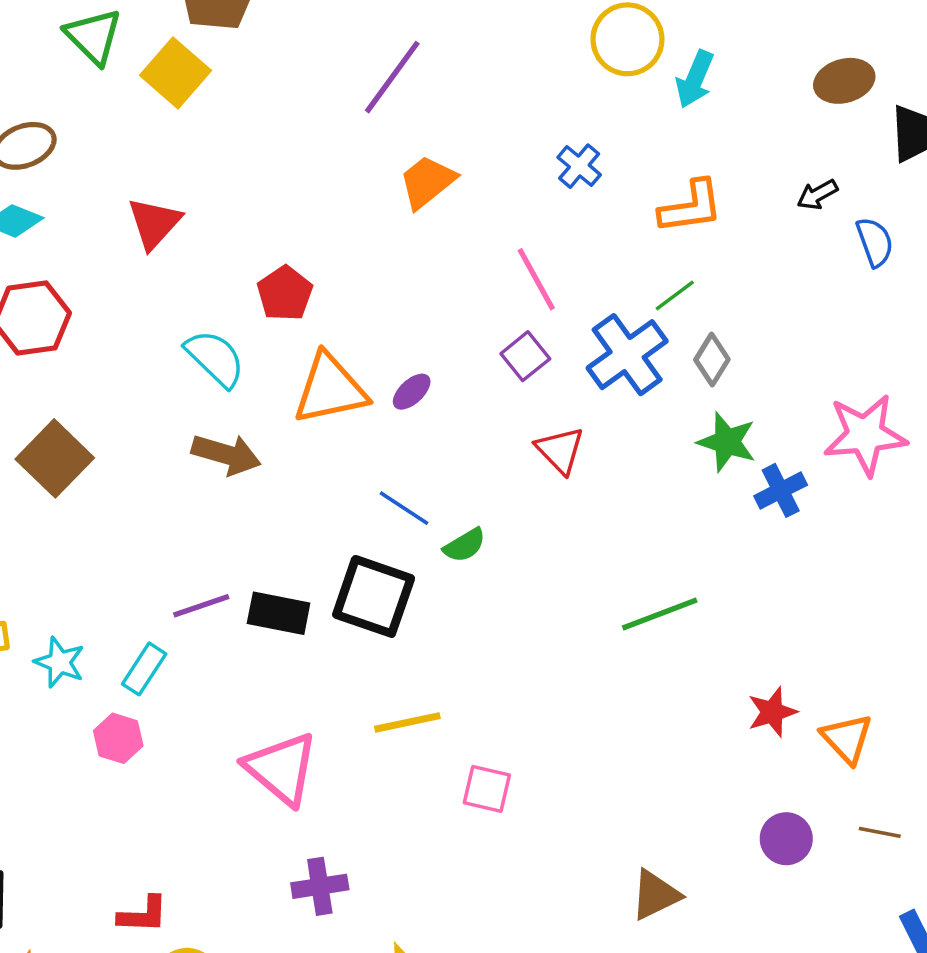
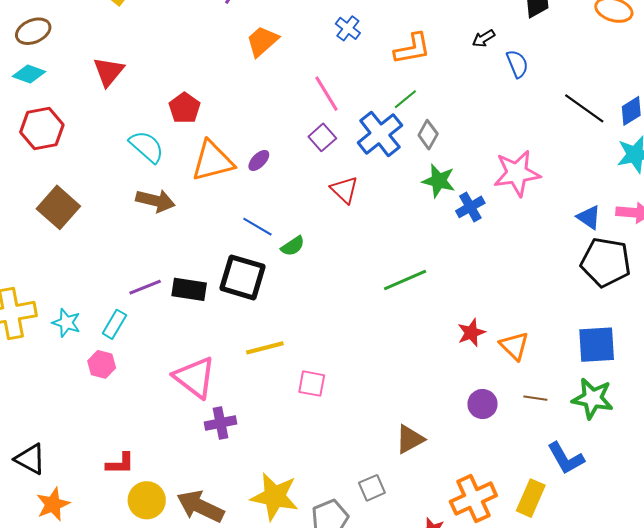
purple cross: (320, 886) -> (220, 423), moved

